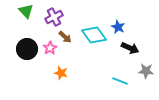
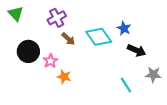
green triangle: (26, 11) -> (16, 14), moved
pink star: (50, 48) -> (50, 61), moved
cyan line: (120, 81) -> (126, 85), turned 35

